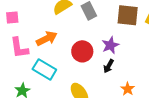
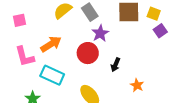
pink square: (12, 18) -> (20, 20), moved
purple star: (110, 45) -> (100, 33), moved

